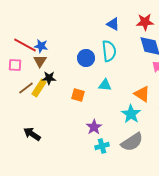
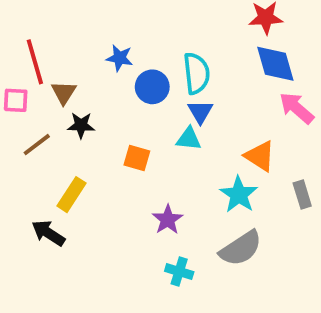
blue triangle: (113, 24) -> (200, 112), moved, turned 32
red line: (25, 45) -> (35, 62), turned 45
blue star: (41, 46) -> (120, 58), moved
yellow rectangle: (39, 88) -> (71, 195), moved
cyan cross: (102, 146) -> (179, 271), moved, turned 32

